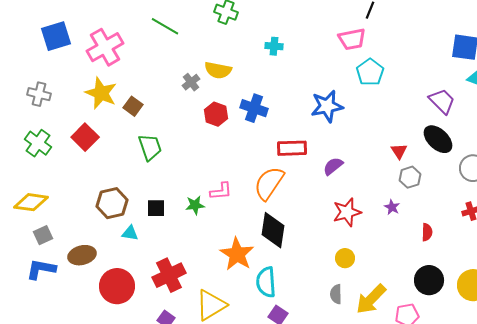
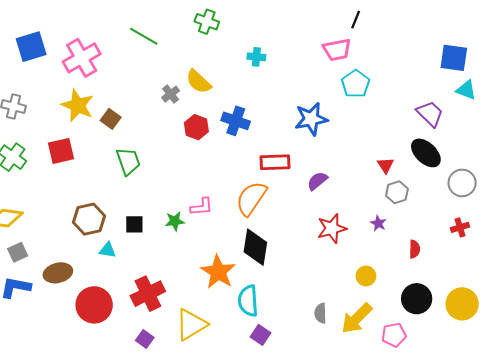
yellow semicircle: (218, 70) -> (198, 82), turned 32
red square: (85, 137) -> (61, 151), turned 32
yellow circle: (345, 258) -> (366, 276), moved

